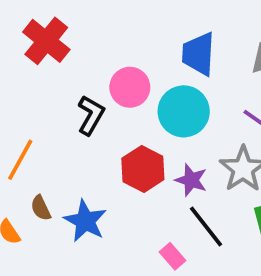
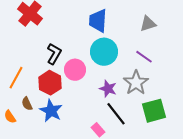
blue trapezoid: (199, 54) -> (98, 21), moved
pink circle: (130, 87) -> (75, 70), moved
red hexagon: (143, 169) -> (50, 83), moved

